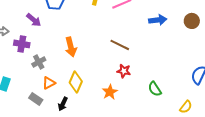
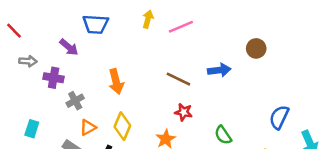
blue arrow: (158, 20) -> (219, 70), moved
brown circle: (192, 21) -> (256, 48), moved

